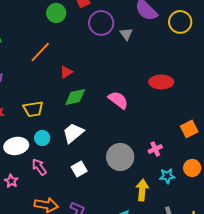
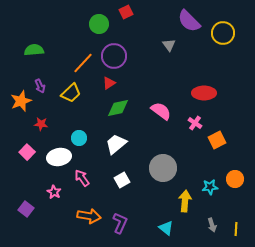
purple circle: (101, 23) -> (114, 56), moved
yellow trapezoid: (33, 109) -> (71, 93), moved, turned -35
orange square: (189, 129) -> (217, 140), moved
cyan circle: (42, 138) -> (79, 138), moved
pink cross: (155, 149) -> (195, 123), moved, turned -32

